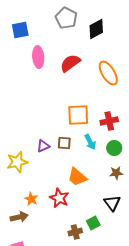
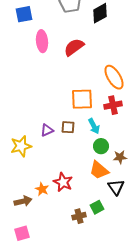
orange ellipse: (108, 73) -> (114, 77), moved
green circle: (114, 148) -> (101, 146), moved
orange trapezoid: (77, 177) -> (99, 170), moved
orange star: (31, 199) -> (42, 189), moved

